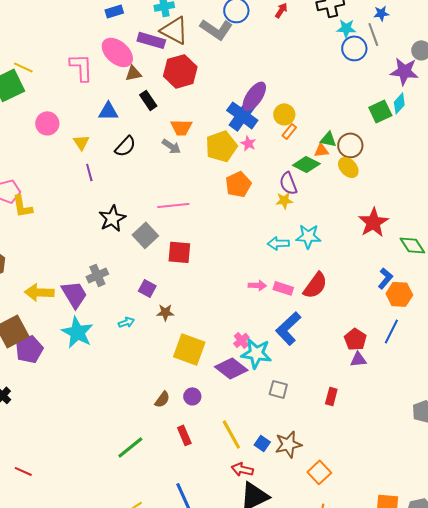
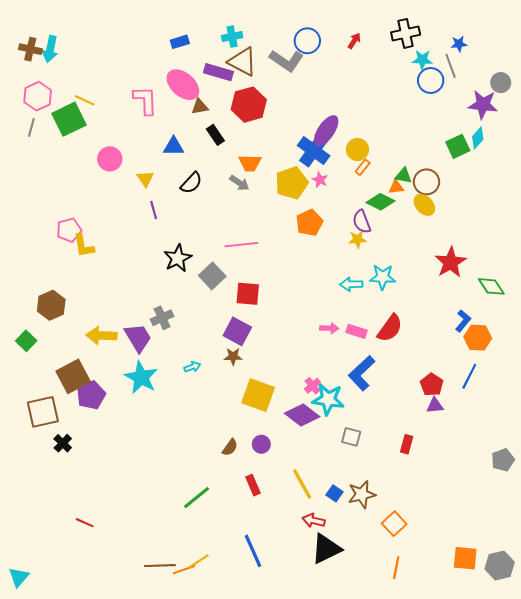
purple square: (147, 288) -> (237, 331), moved, size x1.5

